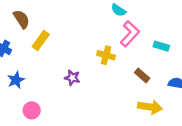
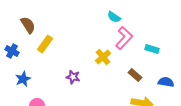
yellow cross: (106, 55) -> (103, 57), turned 35

